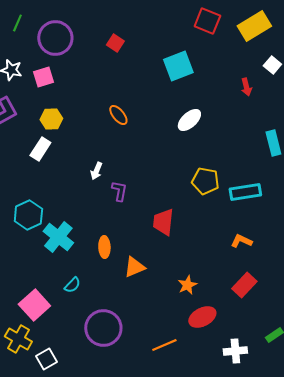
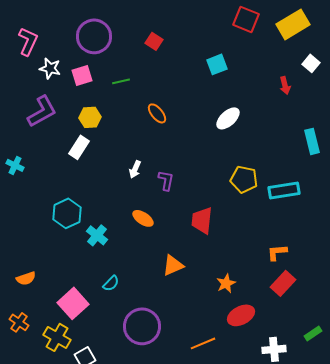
green line: (17, 23) -> (121, 81), moved, turned 54
cyan square: (178, 66) -> (217, 64), size x0.7
purple L-shape: (119, 191) -> (166, 180), moved
cyan cross: (58, 237) -> (97, 235), size x0.7
orange L-shape: (241, 241) -> (277, 252), moved, turned -30
orange ellipse: (104, 247) -> (143, 218), moved, turned -55

